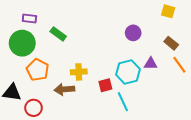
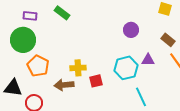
green rectangle: (58, 34) -> (62, 13), moved
red square: (105, 85) -> (96, 81), moved
cyan line: (123, 102) -> (141, 97), moved

